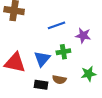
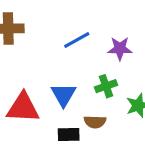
green cross: (63, 52) -> (106, 86), moved

